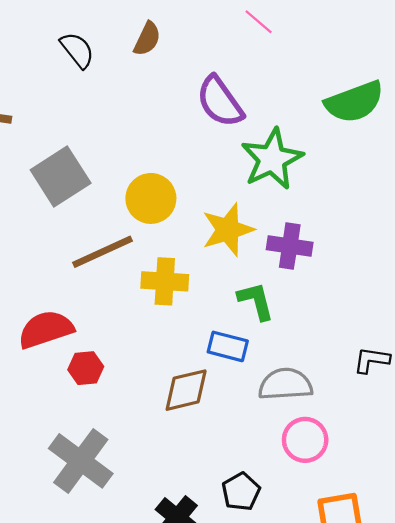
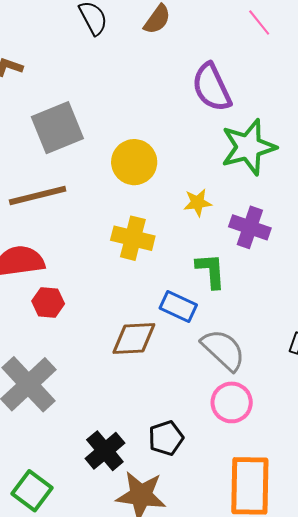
yellow star: (228, 230) -> (197, 203), size x0.6
brown line: (102, 252) -> (38, 195), moved
gray semicircle: (285, 384) -> (223, 350), turned 36

